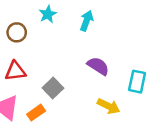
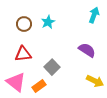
cyan star: (48, 14) -> (48, 22), moved
cyan arrow: (87, 21) -> (94, 15), moved

